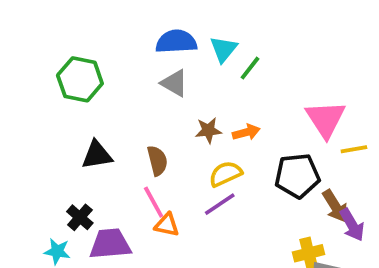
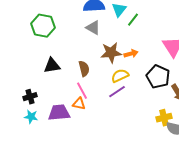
brown star: (208, 130) -> (111, 53), size x1.5
black pentagon: (297, 176) -> (158, 77), turned 30
black cross: (80, 217) -> (30, 97), moved, turned 32
orange triangle: (167, 225) -> (79, 104), moved

